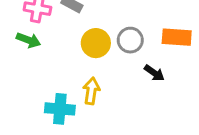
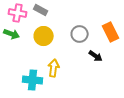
orange rectangle: (177, 37) -> (111, 32), turned 60
yellow circle: (96, 43) -> (44, 36), moved

